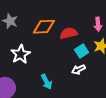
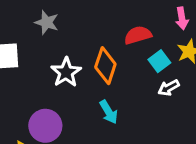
orange diamond: (44, 27) -> (105, 66), moved, turned -65
white arrow: (78, 69) -> (169, 88), moved

